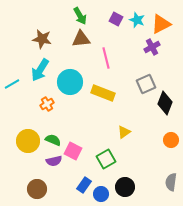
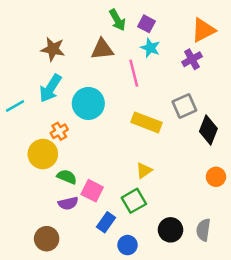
green arrow: (80, 16) -> (117, 20), moved
cyan star: (137, 20) -> (150, 48), moved
yellow rectangle: (103, 93) -> (146, 122), moved
yellow triangle: (124, 132) -> (144, 170), moved
yellow circle: (28, 141) -> (43, 154), moved
gray semicircle: (171, 182) -> (203, 230), moved
blue rectangle: (84, 185) -> (106, 222), moved
black circle: (125, 187) -> (170, 230), moved

